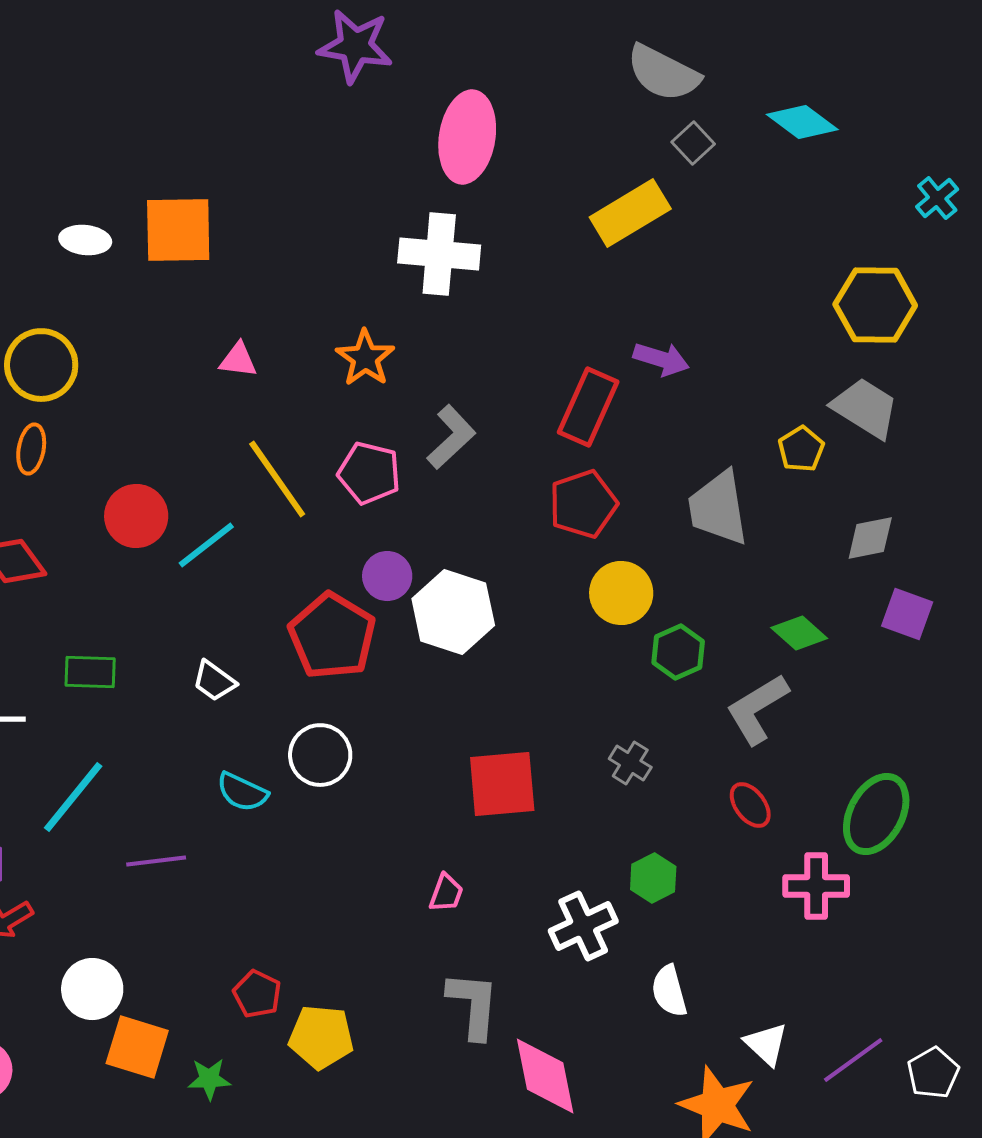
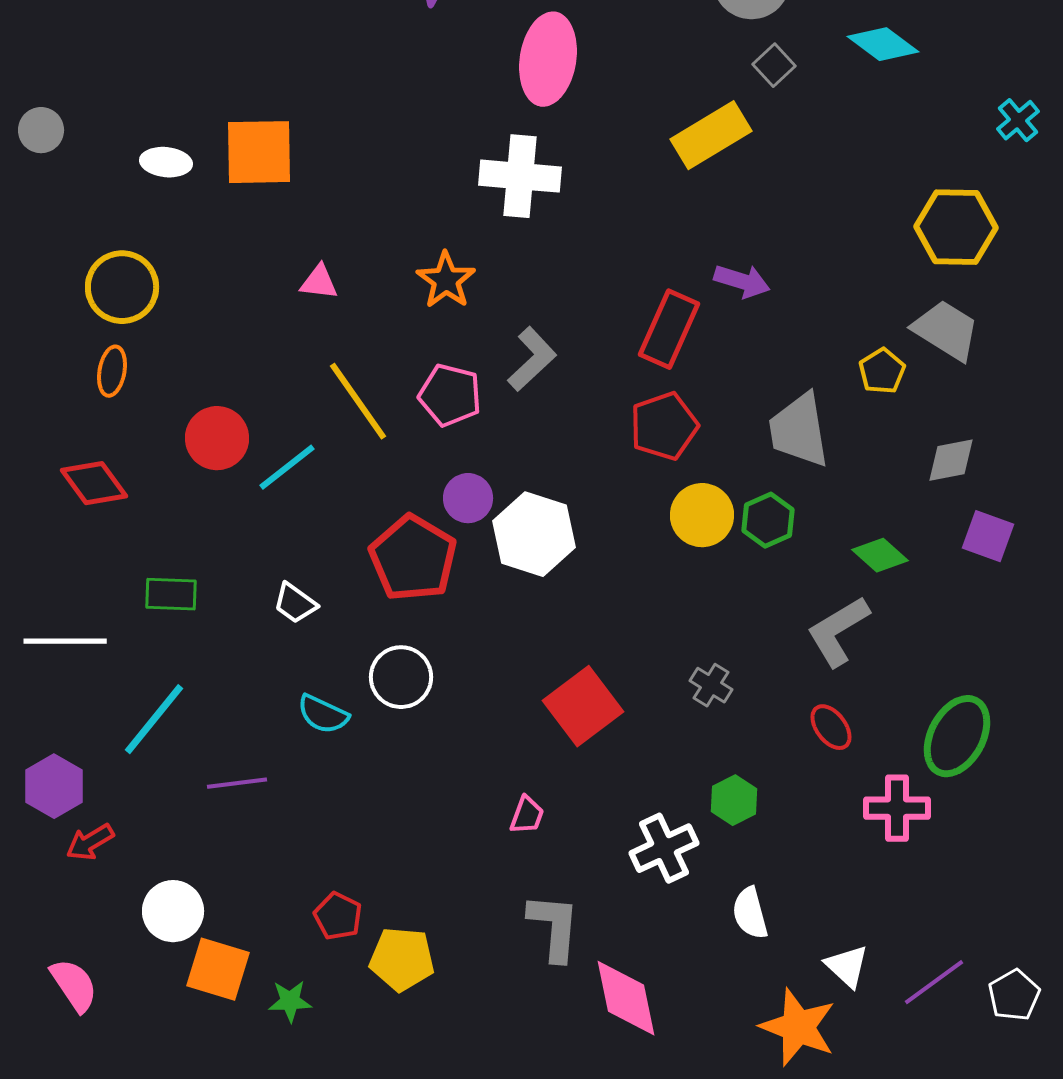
green hexagon: (678, 652) -> (768, 520), moved
red square: (502, 784) -> (583, 706), turned -32

